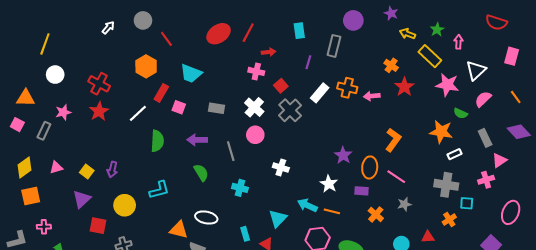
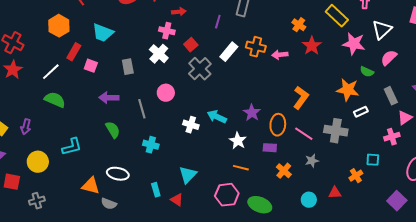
white cross: (254, 107) -> (159, 54), moved
gray rectangle: (216, 108) -> (128, 67), turned 70
green semicircle: (157, 141) -> (55, 100), moved, turned -70
gray cross: (446, 185) -> (336, 131), moved
cyan arrow: (307, 205) -> (217, 117), moved

